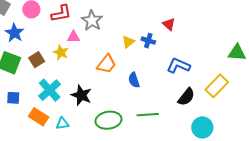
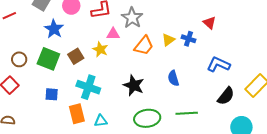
orange trapezoid: (106, 64) -> (144, 46), moved
cyan cross: (50, 90) -> (88, 87), turned -30
black star: (81, 95) -> (134, 85), moved
orange rectangle: (39, 117) -> (77, 114), turned 42

